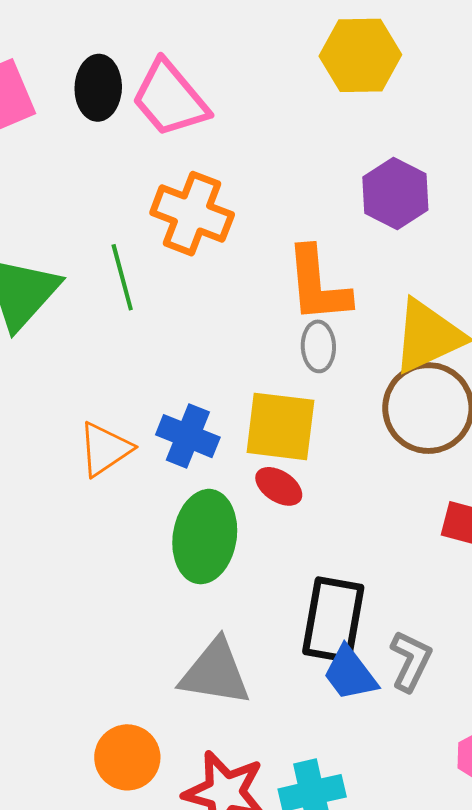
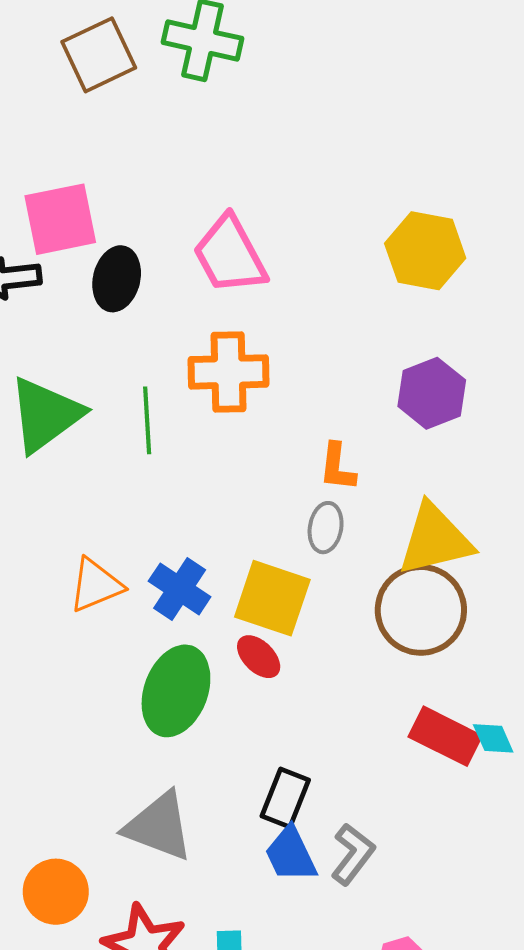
black ellipse: (98, 88) -> (117, 279), moved
orange cross: (192, 214) -> (228, 372), turned -34
orange L-shape: (318, 285) -> (337, 467), size x0.6
black rectangle: (333, 619) -> (285, 798), size x0.7

